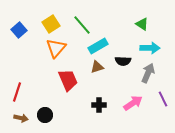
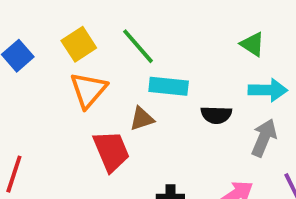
cyan rectangle: (98, 46) -> (169, 86), turned 36
brown triangle: (97, 67) -> (142, 119), moved

